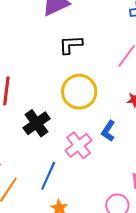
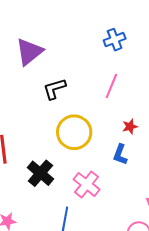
blue L-shape: (108, 131) -> (120, 154), moved

